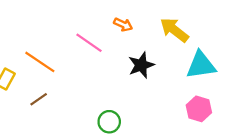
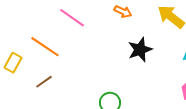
pink line: (89, 43) -> (72, 18), moved

